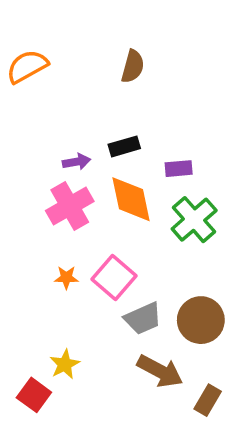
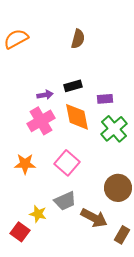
orange star: (66, 278) -> (25, 164), moved, size x1.5
gray trapezoid: (143, 318) -> (65, 201), moved
yellow star: (65, 364) -> (38, 214), turned -30

